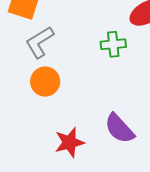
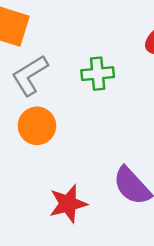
green cross: (113, 44) -> (98, 74), moved

